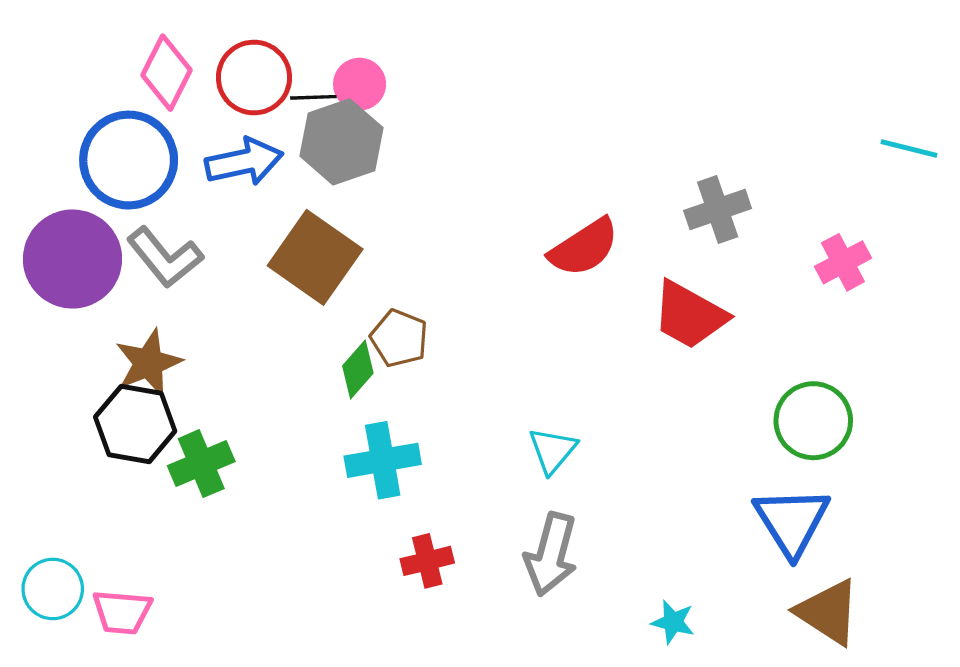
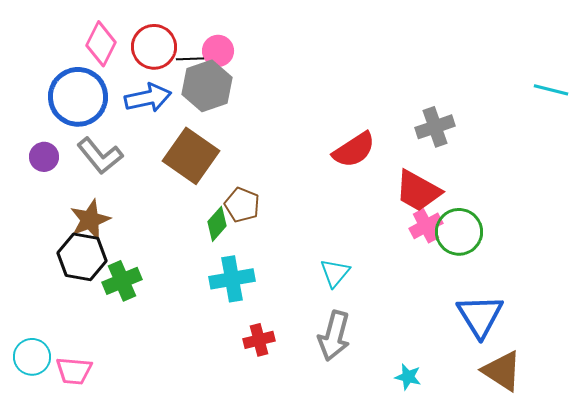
purple circle: (72, 259) -> (44, 157), size x0.5
pink cross: (843, 262) -> (426, 226), moved
green circle: (813, 421) -> (459, 232), moved

